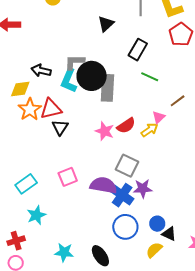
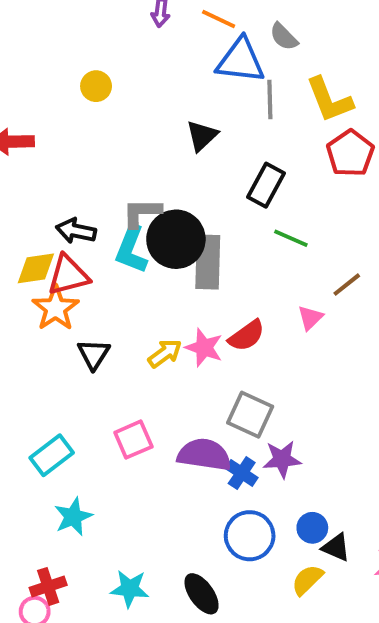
red triangle: (51, 109) -> (68, 275), moved
black triangle: (60, 127) -> (94, 354), moved
yellow arrow: (150, 130) -> (165, 353), moved
blue cross: (122, 195) -> (242, 473), size x0.7
red cross: (16, 241) -> (48, 586), moved

